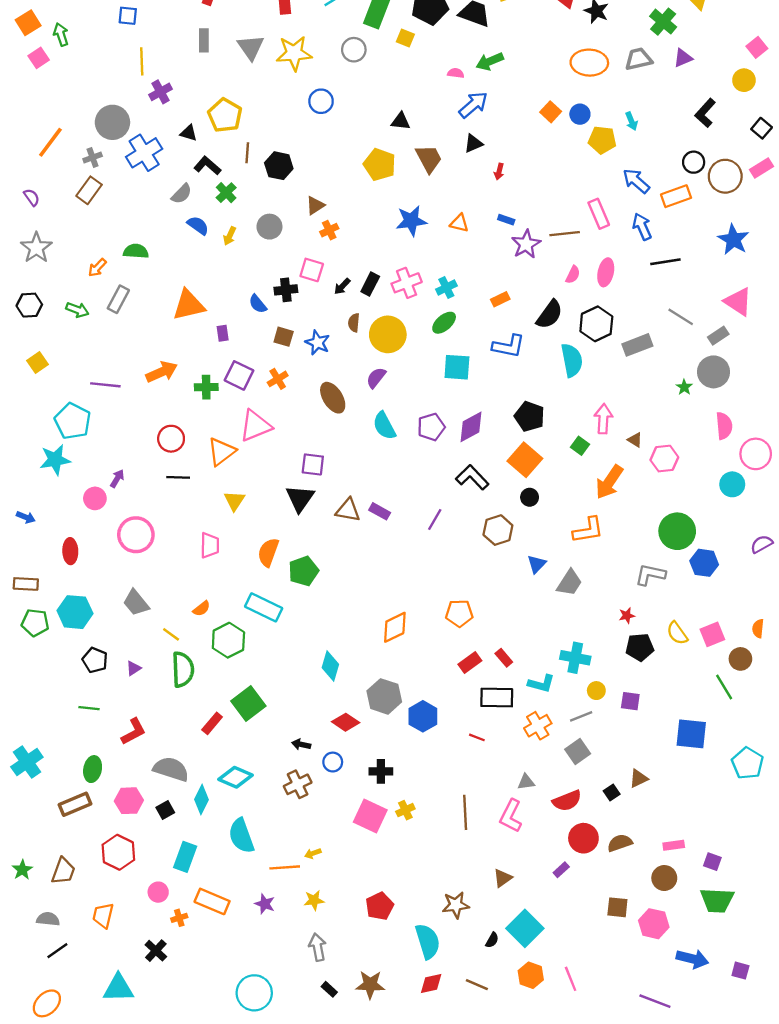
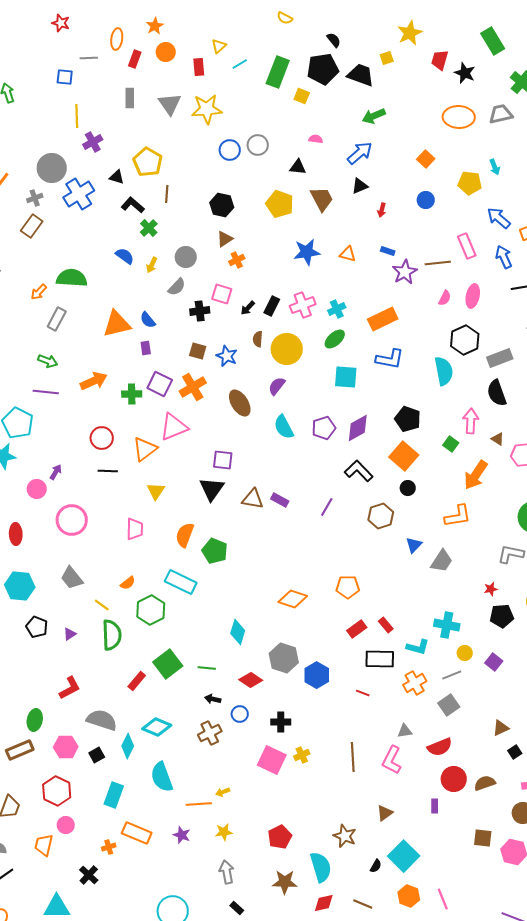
gray circle: (354, 50) -> (258, 145), moved
pink semicircle: (456, 73) -> (316, 139), moved
blue circle: (580, 114) -> (426, 200), moved
black hexagon: (279, 166) -> (222, 205), moved
gray semicircle: (182, 194) -> (177, 287), moved
green semicircle: (136, 251) -> (72, 278), size x1.4
orange rectangle: (500, 299) -> (383, 319), size x1.8
blue semicircle: (258, 304) -> (148, 320), moved
green arrow: (77, 310) -> (48, 361), moved
black semicircle: (549, 314) -> (497, 393), moved, turned 124
orange cross: (278, 379) -> (193, 387), size x1.5
green pentagon: (303, 571) -> (215, 551), turned -30
orange diamond: (395, 627) -> (293, 599), turned 44
purple square: (630, 701) -> (494, 662), turned 30
green line: (89, 708) -> (207, 668), moved
black square: (612, 792) -> (515, 752), moved
purple rectangle: (561, 870) -> (435, 806), turned -48
pink circle: (158, 892) -> (66, 825), moved
brown star: (456, 905) -> (345, 836), turned 30
brown star: (370, 985) -> (285, 882), moved

